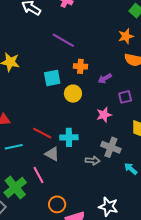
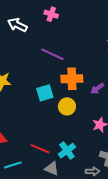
orange cross: (80, 66) -> (72, 79), size x1.5
cyan cross: (69, 137) -> (67, 151), turned -30

